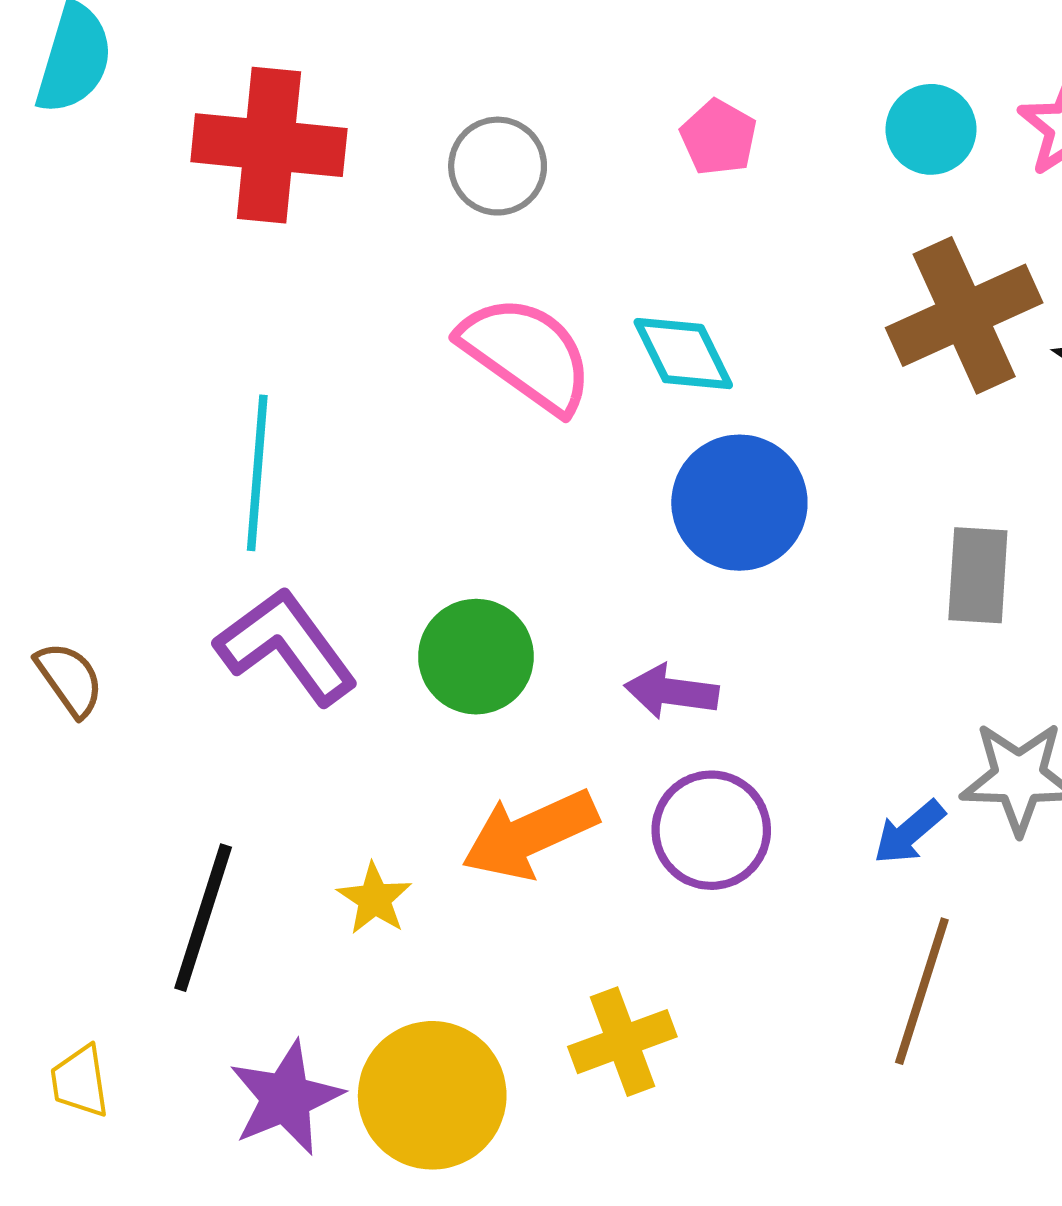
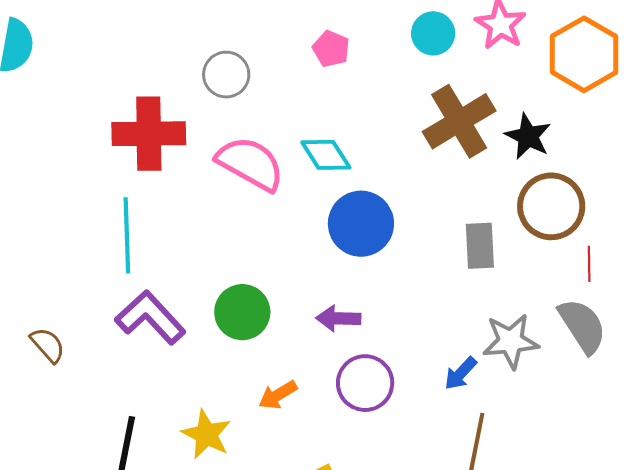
red cross: (269, 145) -> (149, 134), moved
orange arrow: (530, 834) -> (278, 395), size x0.6
yellow star: (374, 899) -> (206, 434), size x1.4

